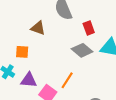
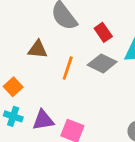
orange square: (22, 52) -> (13, 87), moved, turned -32
orange line: (67, 80) -> (68, 68), moved

